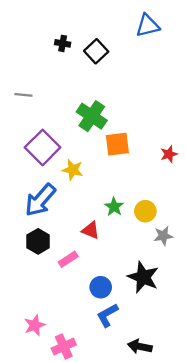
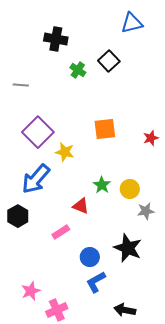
black cross: (63, 43) -> (56, 39), size x1.6
black square: (96, 51) -> (109, 61), moved
green cross: (92, 116) -> (78, 70), moved, size x0.6
black hexagon: (38, 241) -> (18, 216), moved

